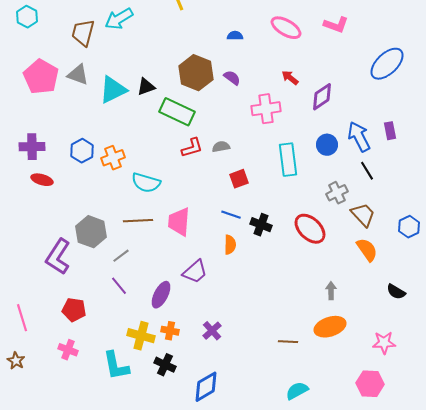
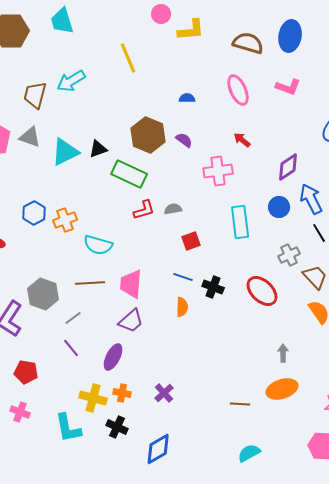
pink ellipse: (286, 28) -> (238, 90), turned 36
purple diamond: (322, 97) -> (288, 167), moved
purple trapezoid: (195, 272) -> (131, 321), moved

